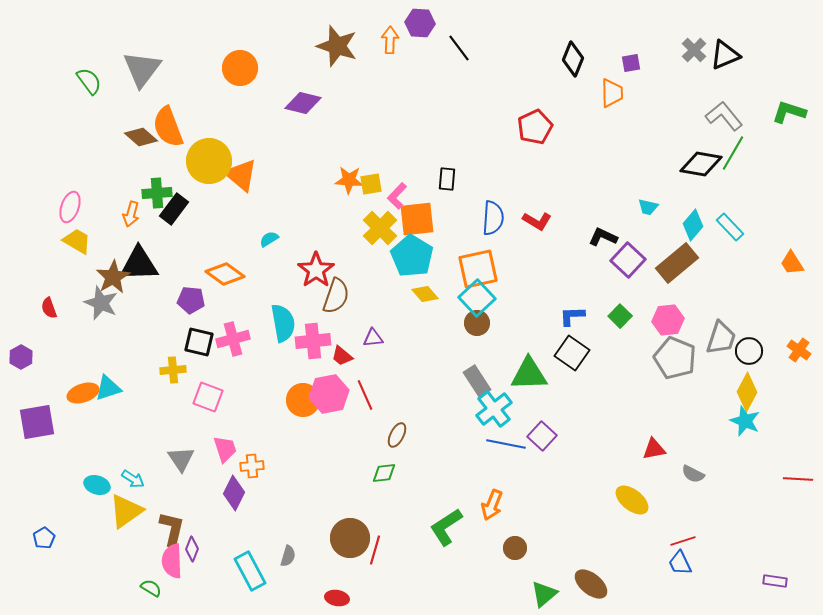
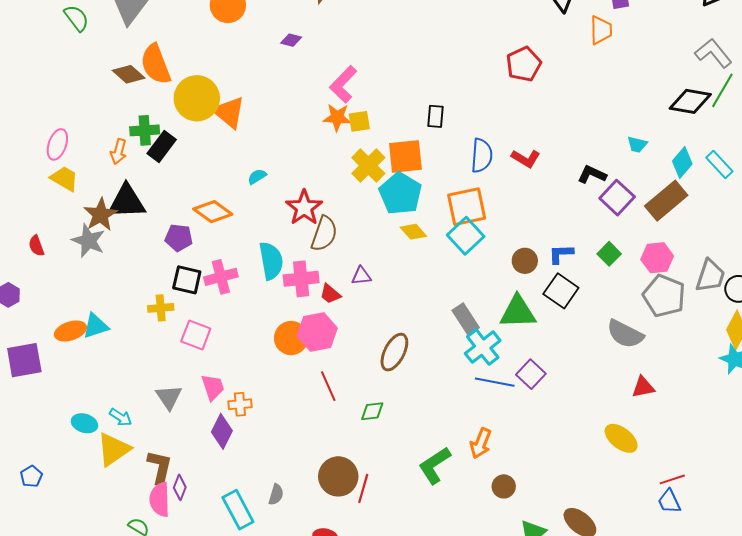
purple diamond: (303, 103) -> (291, 40), size x0.6
pink L-shape: (397, 196) -> (343, 84), moved, size x1.4
brown circle: (477, 323) -> (525, 261), moved
red line: (365, 395) -> (328, 386), moved
brown ellipse: (397, 435) -> (394, 352), moved, size x1.5
gray semicircle: (693, 474) -> (625, 334), moved, size x1.6

